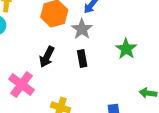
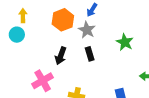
pink cross: (22, 85) -> (43, 81), turned 30

